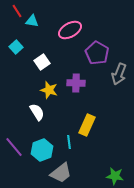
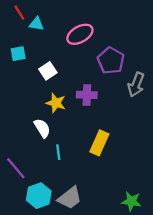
cyan square: (16, 47) -> (18, 54), turned 32
cyan line: (69, 142) -> (58, 152), moved
cyan hexagon: (42, 150) -> (39, 196), moved

